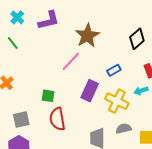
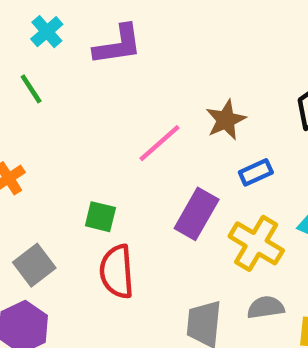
brown star: (87, 36) -> (226, 120), moved, size x0.7
gray square: (21, 120) -> (34, 265), turned -30

